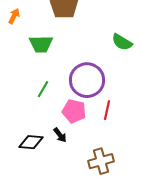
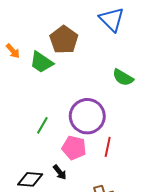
orange arrow: (14, 16) -> (13, 51), turned 112
green trapezoid: (41, 44) -> (41, 62), moved, turned 35

